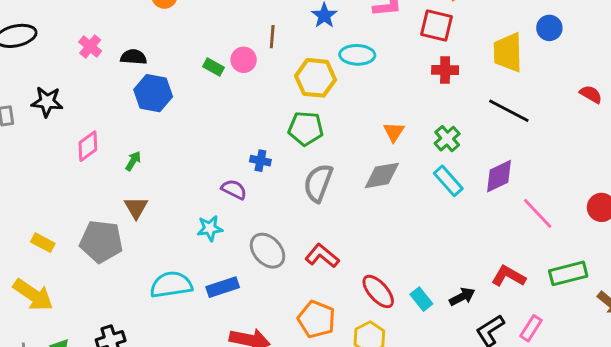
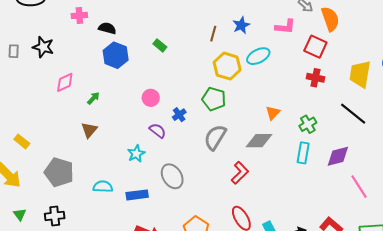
brown line: (272, 37) -> (213, 34), moved
pink cross: (90, 46) -> (79, 15), turned 35
cyan ellipse: (357, 55) -> (258, 56), turned -40
pink circle: (244, 60) -> (151, 98), moved
blue cross: (260, 161) -> (179, 115), turned 32
cyan rectangle: (448, 181) -> (303, 153), turned 40
cyan star: (210, 228) -> (136, 154), turned -30
gray pentagon: (101, 242) -> (59, 172), moved
red L-shape: (322, 256) -> (240, 173), moved, turned 85
cyan semicircle: (171, 285) -> (103, 187), size x0.7

